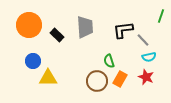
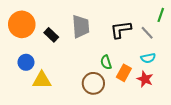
gray line: (143, 40) -> (147, 33), moved
orange rectangle: (120, 79) -> (124, 73), moved

